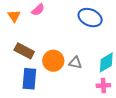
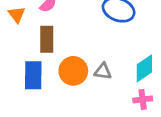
brown rectangle: (24, 51) -> (47, 39), moved, turned 66
blue rectangle: (29, 79) -> (33, 75), moved

